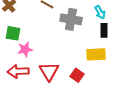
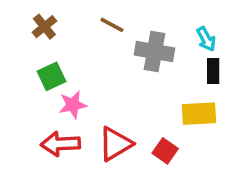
green square: (13, 33) -> (52, 76), turned -35
red triangle: (49, 71) -> (115, 144), turned 30

